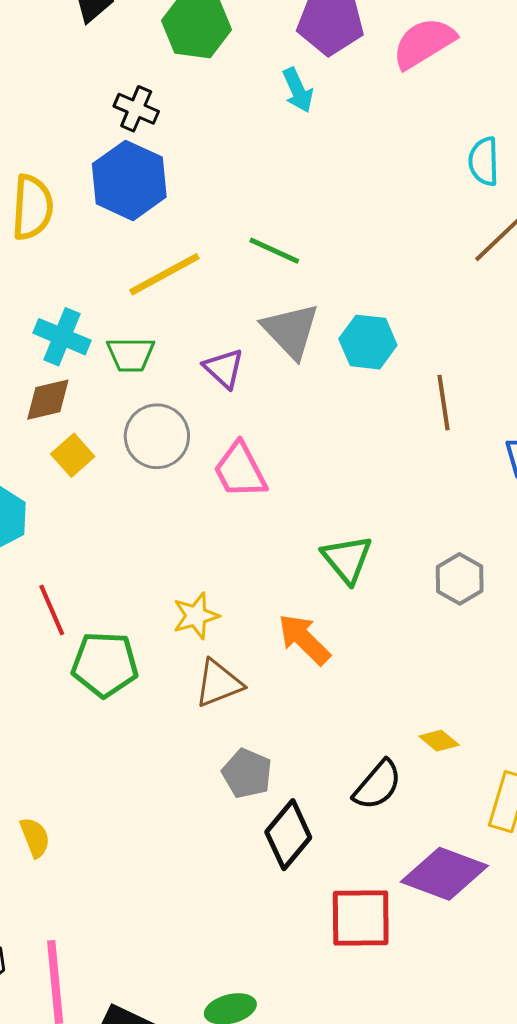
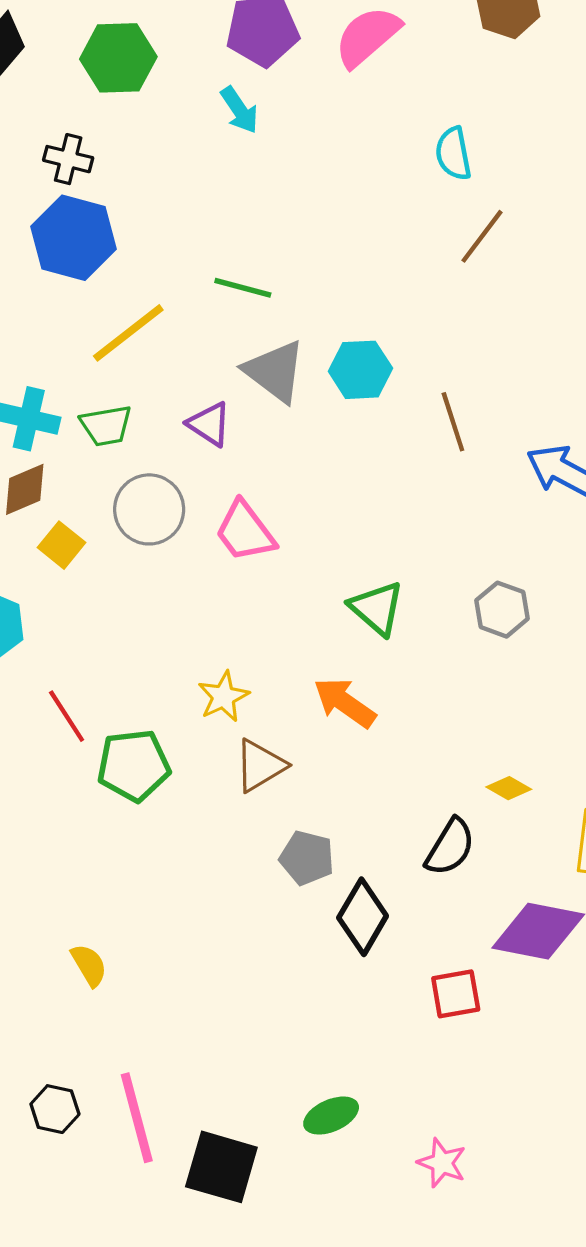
red square: (361, 918) -> (456, 994), size x0.7

